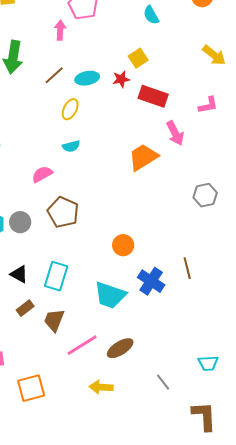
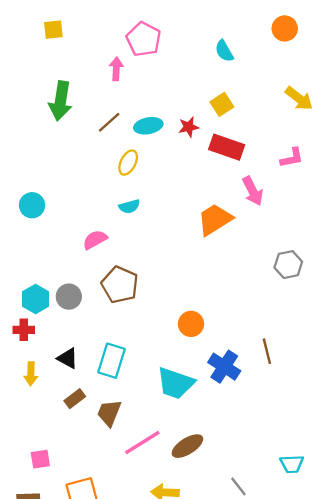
yellow square: (138, 58) -> (222, 104), moved

